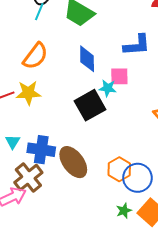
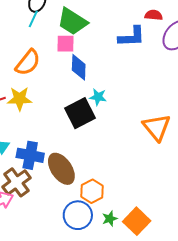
blue L-shape: (137, 45) -> (132, 37), moved
pink square: (119, 76) -> (66, 44), moved
orange hexagon: (119, 169) -> (92, 191), moved
blue circle: (137, 178) -> (78, 215), moved

